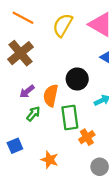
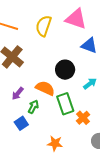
purple arrow: (27, 91) -> (18, 94), moved
orange semicircle: (51, 95) -> (45, 88), turned 114
blue square: (15, 146) -> (21, 123), moved

